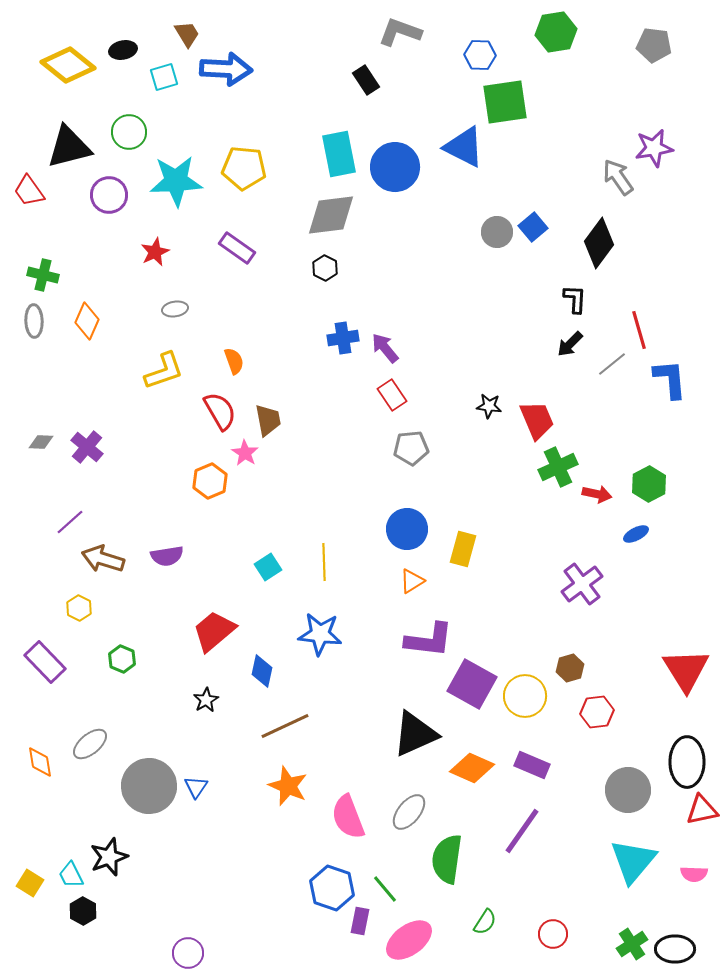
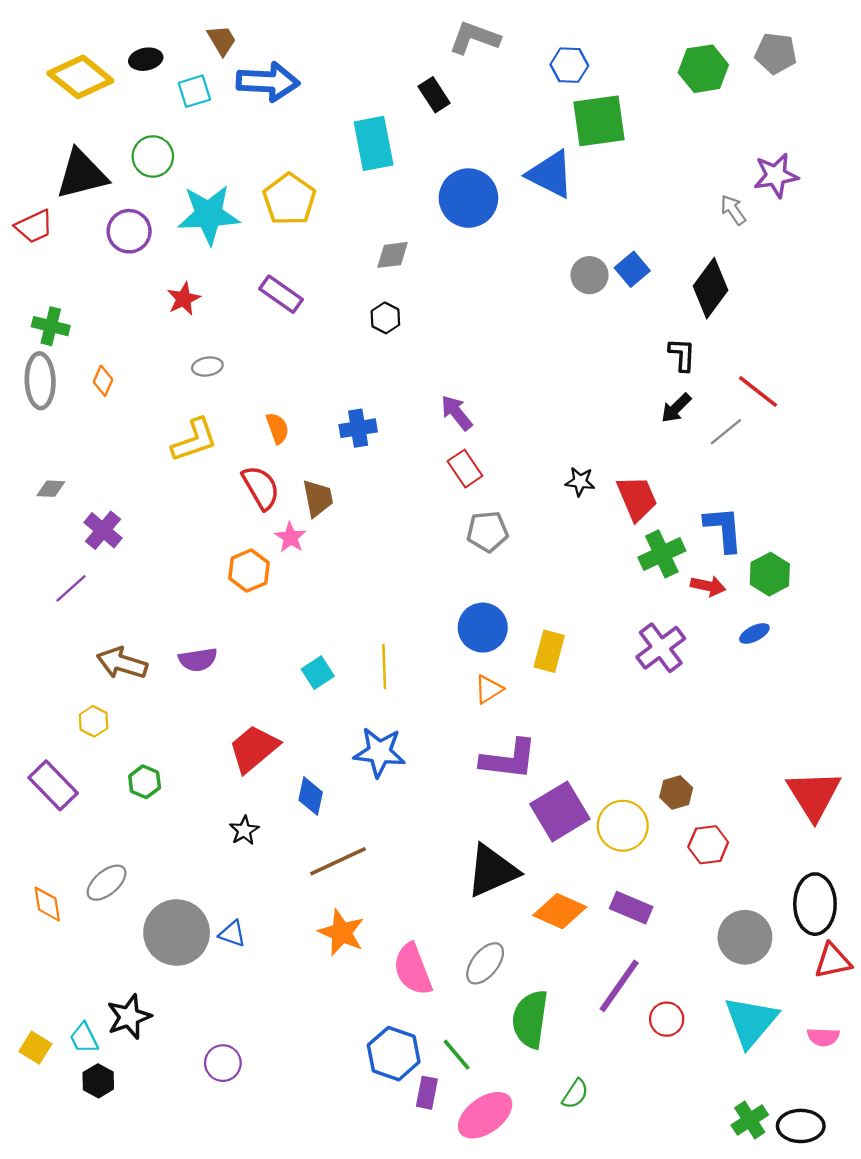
green hexagon: (556, 32) -> (703, 69), moved
cyan rectangle: (339, 154) -> (374, 143), moved
yellow pentagon: (244, 168) -> (289, 199), turned 30
gray arrow: (618, 177) -> (733, 210), size x0.7
red trapezoid: (29, 191) -> (34, 226), turned -80
gray diamond: (331, 215) -> (393, 255), size x0.6
gray ellipse: (34, 321) -> (40, 381), size x1.4
orange diamond: (87, 321) -> (103, 381), size x0.7
red line: (639, 330) -> (758, 391), turned -36
blue cross: (343, 338) -> (358, 428), moved
blue L-shape: (670, 379) -> (724, 529), moved
gray diamond: (41, 442) -> (51, 489), moved
purple line: (70, 522) -> (71, 588), moved
purple cross: (582, 584) -> (661, 648), moved
purple square: (472, 684) -> (560, 811), turned 30
blue triangle: (196, 787) -> (232, 934), turned -45
red circle: (553, 934) -> (667, 1019), moved
purple circle: (188, 953) -> (223, 1063), moved

